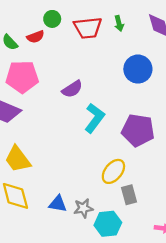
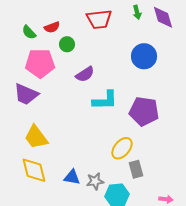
green circle: (52, 19) -> (67, 44), moved
green arrow: (119, 23) -> (137, 12), moved
cyan L-shape: (95, 118) -> (105, 100), turned 52

